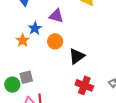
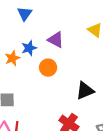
black triangle: (77, 56) -> (85, 91), moved

